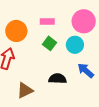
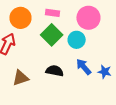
green square: (49, 43) -> (52, 35), size x1.5

